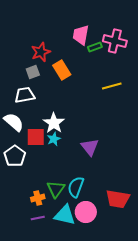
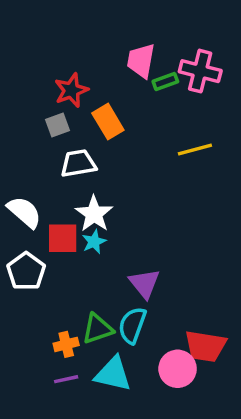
white trapezoid: (25, 95) -> (78, 163), moved
purple triangle: (90, 147) -> (144, 283), moved
green triangle: (56, 189) -> (97, 329), turned 36
pink circle: (86, 212) -> (178, 369), moved

